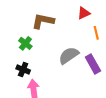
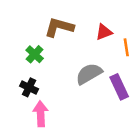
red triangle: (84, 13) -> (104, 32), moved

